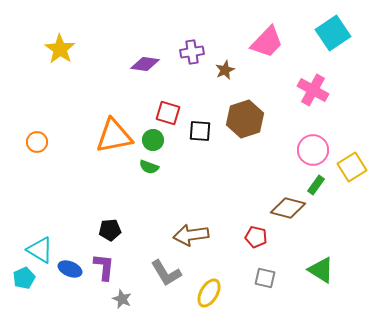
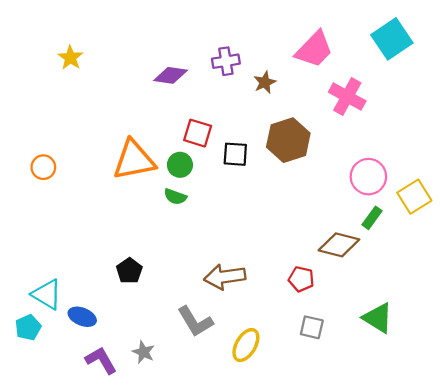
yellow star: (60, 49) -> (70, 58), size x0.7
pink cross: (313, 90) -> (347, 97), moved
black pentagon: (110, 230) -> (129, 271), turned -30
purple L-shape: (104, 267) -> (101, 360), moved, turned -36

